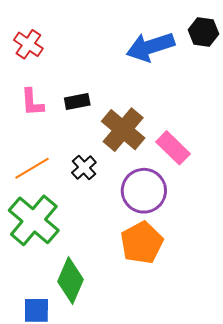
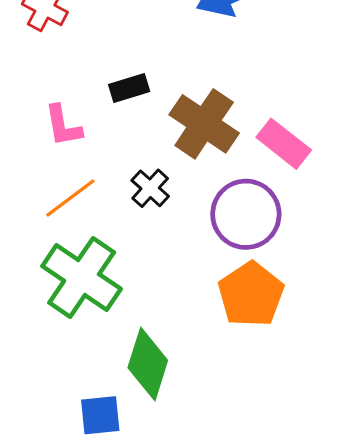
pink L-shape: (32, 102) -> (63, 126), moved

